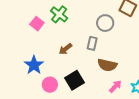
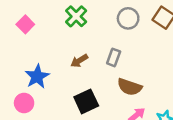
gray circle: (105, 23) -> (128, 18), moved
pink square: (37, 24) -> (25, 24), moved
pink circle: (50, 85) -> (24, 103), moved

